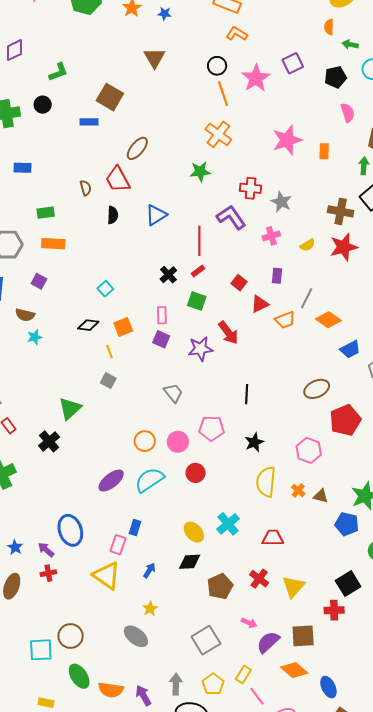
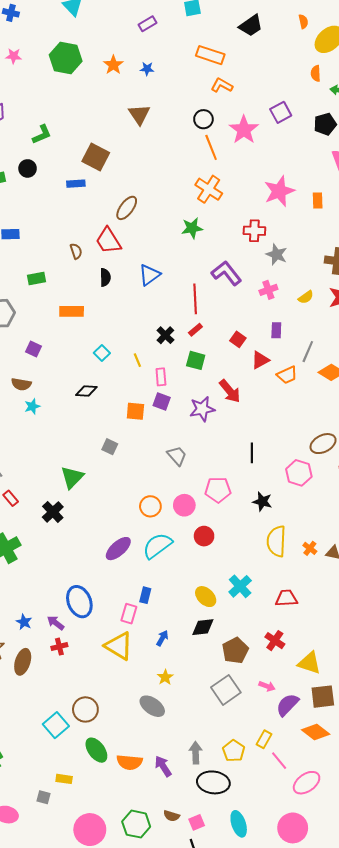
red cross: (251, 188) -> (254, 231), moved
orange rectangle: (53, 244) -> (72, 311), moved
orange square: (123, 327) -> (135, 411), moved, turned 30
yellow line: (109, 352) -> (137, 360), moved
black star: (254, 442) -> (262, 502), turned -30
pink hexagon: (309, 450) -> (299, 473), moved
yellow triangle: (293, 587) -> (309, 663), moved, turned -50
gray square: (206, 640) -> (226, 690), moved
cyan square: (41, 650) -> (56, 725), turned -35

